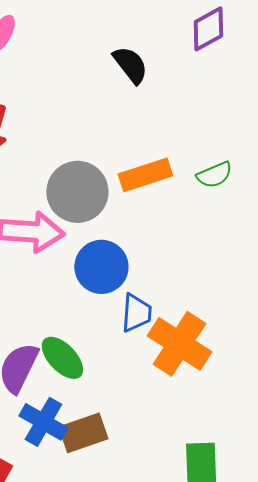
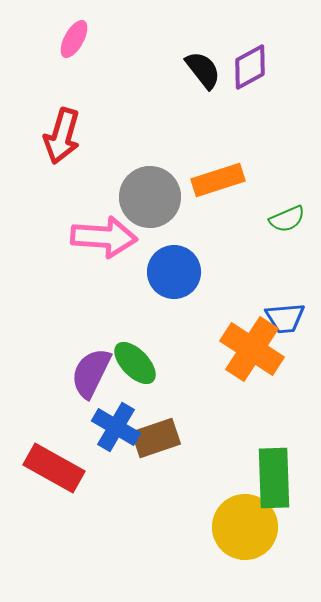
purple diamond: (208, 29) -> (250, 67), moved
green semicircle: (214, 175) -> (287, 219), moved
blue trapezoid: (136, 313) -> (285, 318), moved, turned 81

